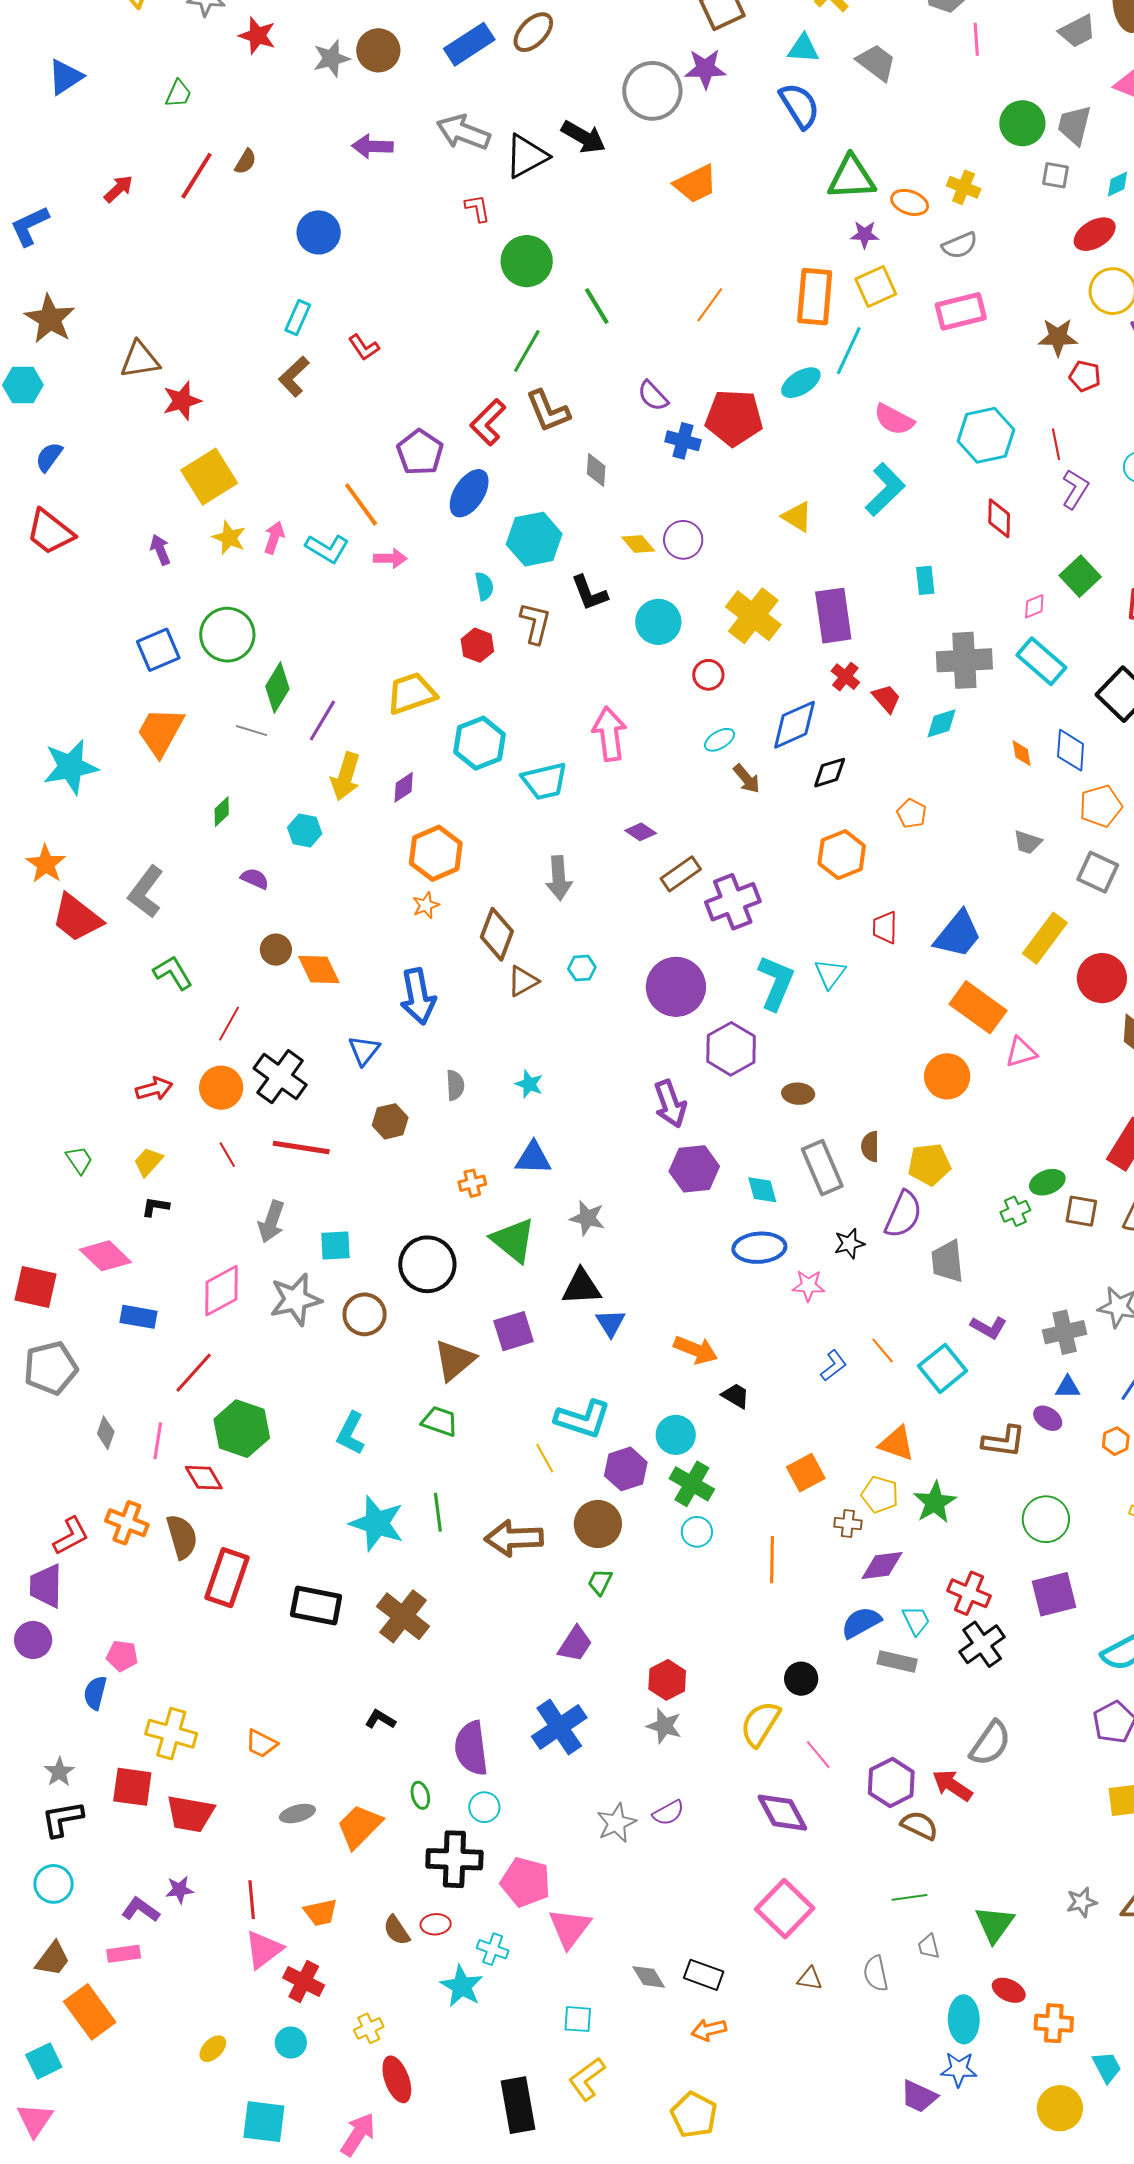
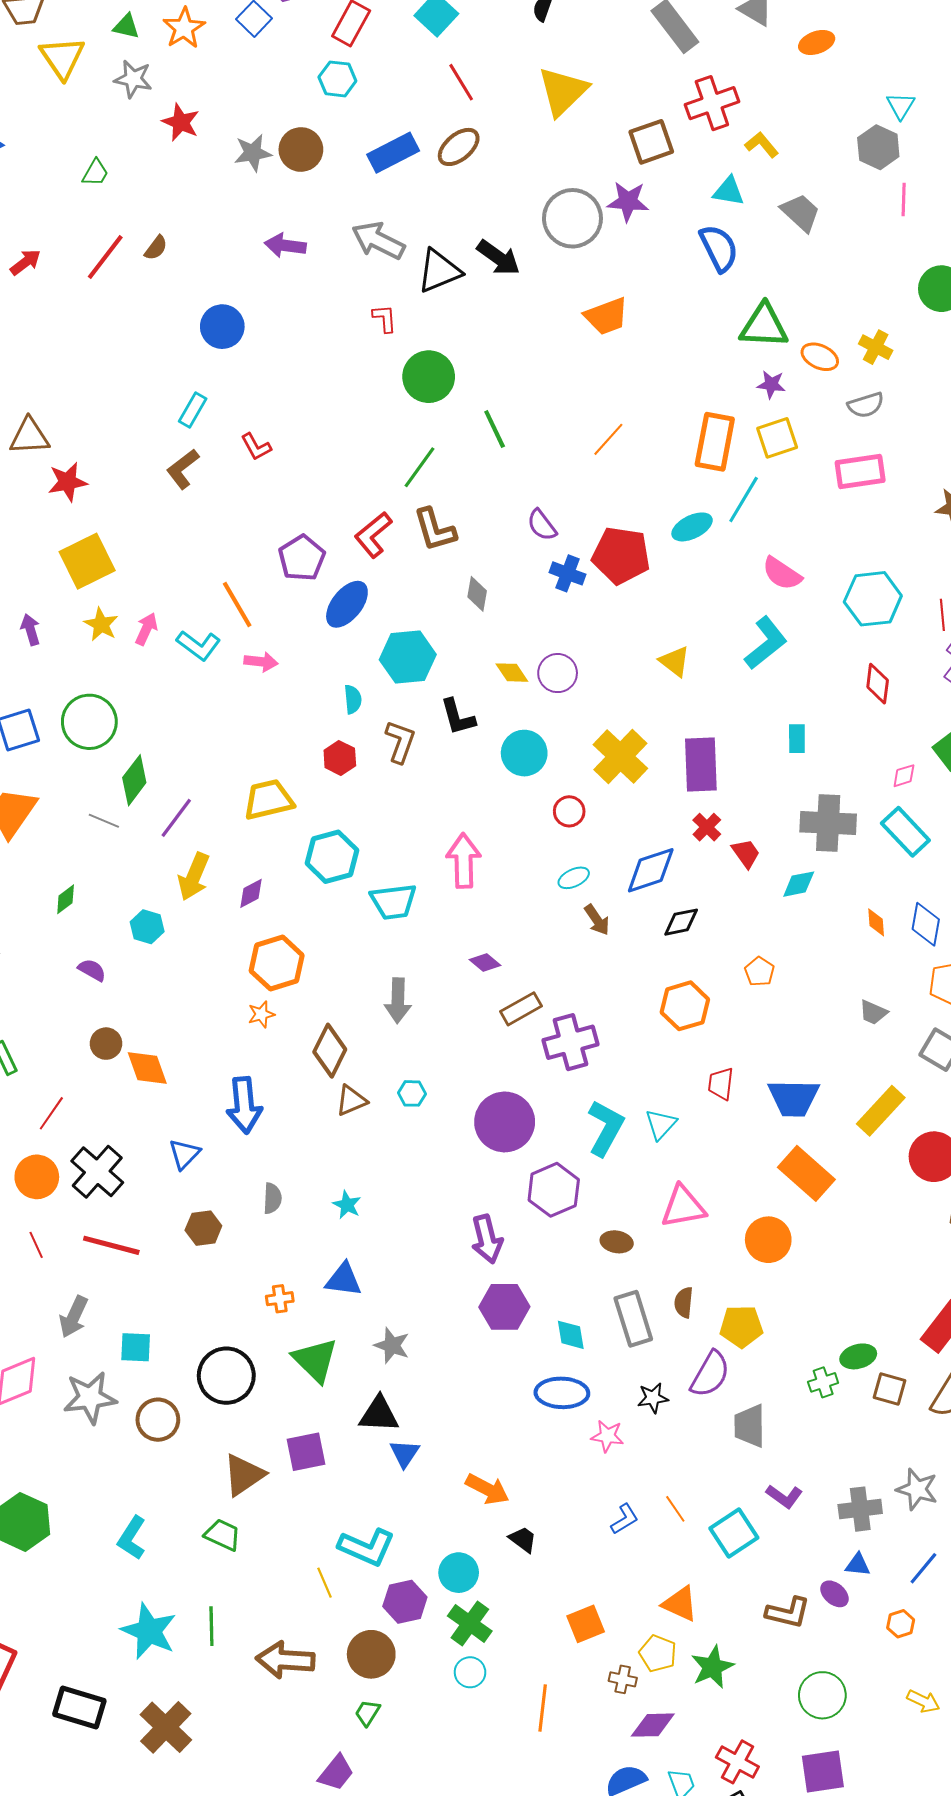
blue trapezoid: (958, 934) -> (794, 1098), turned 46
pink triangle: (1021, 1052) -> (683, 1207), moved, size x1.4

